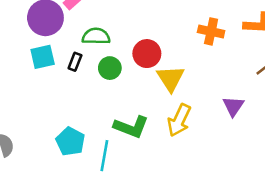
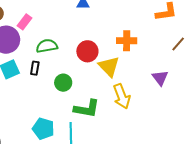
orange cross: (211, 31) -> (127, 41), moved
green circle: (110, 68) -> (63, 83), moved
yellow arrow: (179, 120) -> (122, 96), turned -35

